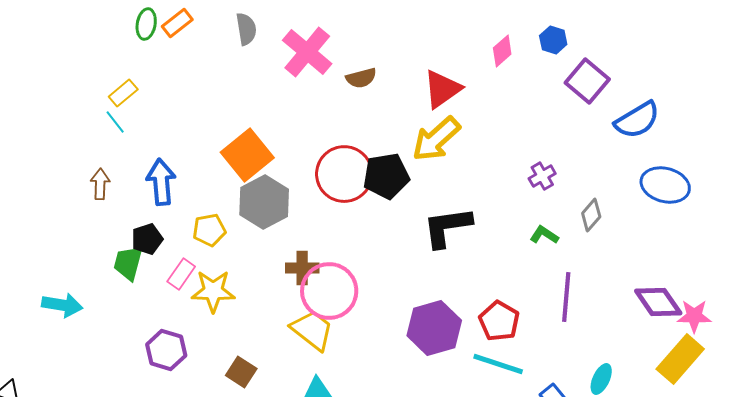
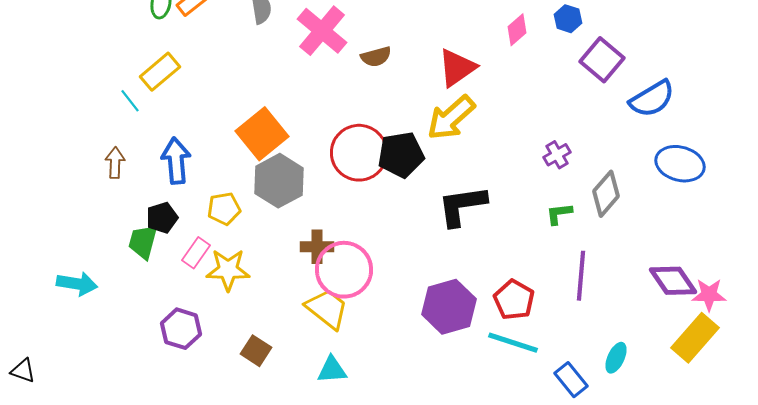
yellow rectangle: (123, 93) -> (160, 72), moved, size x1.4
gray diamond: (591, 215) -> (606, 194), size x1.4
green L-shape: (544, 235) -> (559, 214), turned -40

